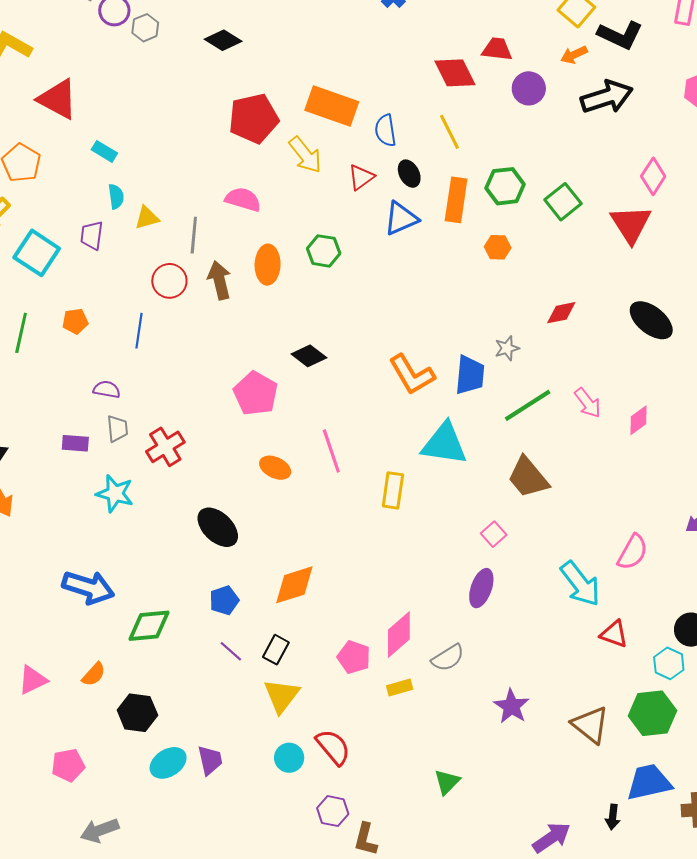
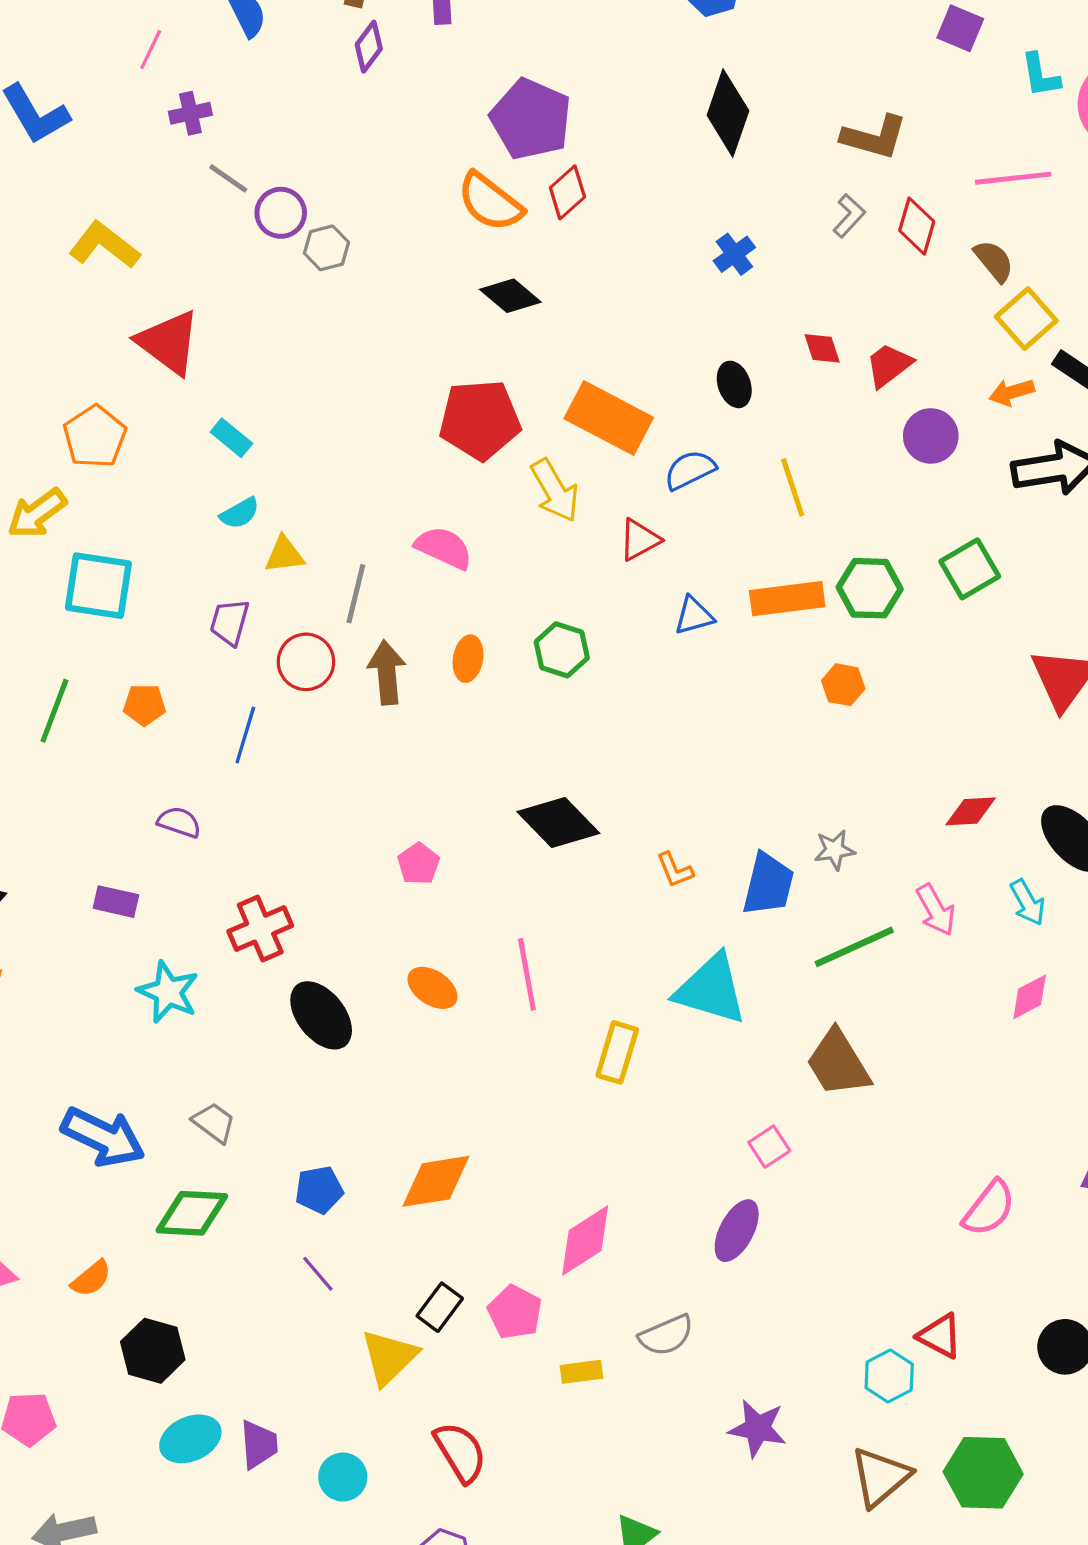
black diamond: (223, 40) -> (510, 296), moved
red trapezoid: (497, 49) -> (889, 365), turned -52
red diamond: (455, 73) -> (822, 348), moved, size x0.6
blue semicircle: (385, 130) -> (690, 470), turned 64
black ellipse: (409, 174) -> (734, 384), moved
cyan semicircle: (116, 197) -> (240, 513), turned 60
orange rectangle: (456, 200) -> (787, 599), turned 66
green square: (563, 202) -> (970, 569), moved
blue triangle: (401, 219) -> (694, 616), size x0.7
purple trapezoid: (92, 235) -> (230, 622), moved
cyan square: (37, 253) -> (98, 586), turned -33
orange ellipse: (268, 265) -> (468, 659), size x0.7
red diamond: (561, 313) -> (971, 811), moved
black diamond: (309, 356) -> (558, 822), moved, size x1.4
orange L-shape: (412, 375) -> (675, 870), size x0.5
pink pentagon: (256, 394) -> (419, 864), size x0.6
pink arrow: (588, 403) -> (936, 910), moved
gray trapezoid: (117, 429) -> (214, 1123), moved, turned -56
black ellipse: (218, 527) -> (321, 1015), moved
cyan arrow: (580, 584) -> (1028, 903), moved, size x0.6
pink diamond: (399, 635) -> (585, 1240), moved
black rectangle: (276, 650) -> (440, 1307), moved
cyan hexagon: (669, 663) -> (889, 1376), moved
purple star: (511, 706) -> (757, 1428), turned -30
brown triangle: (590, 725) -> (880, 1477), turned 33
cyan circle: (289, 758) -> (343, 1477), moved

